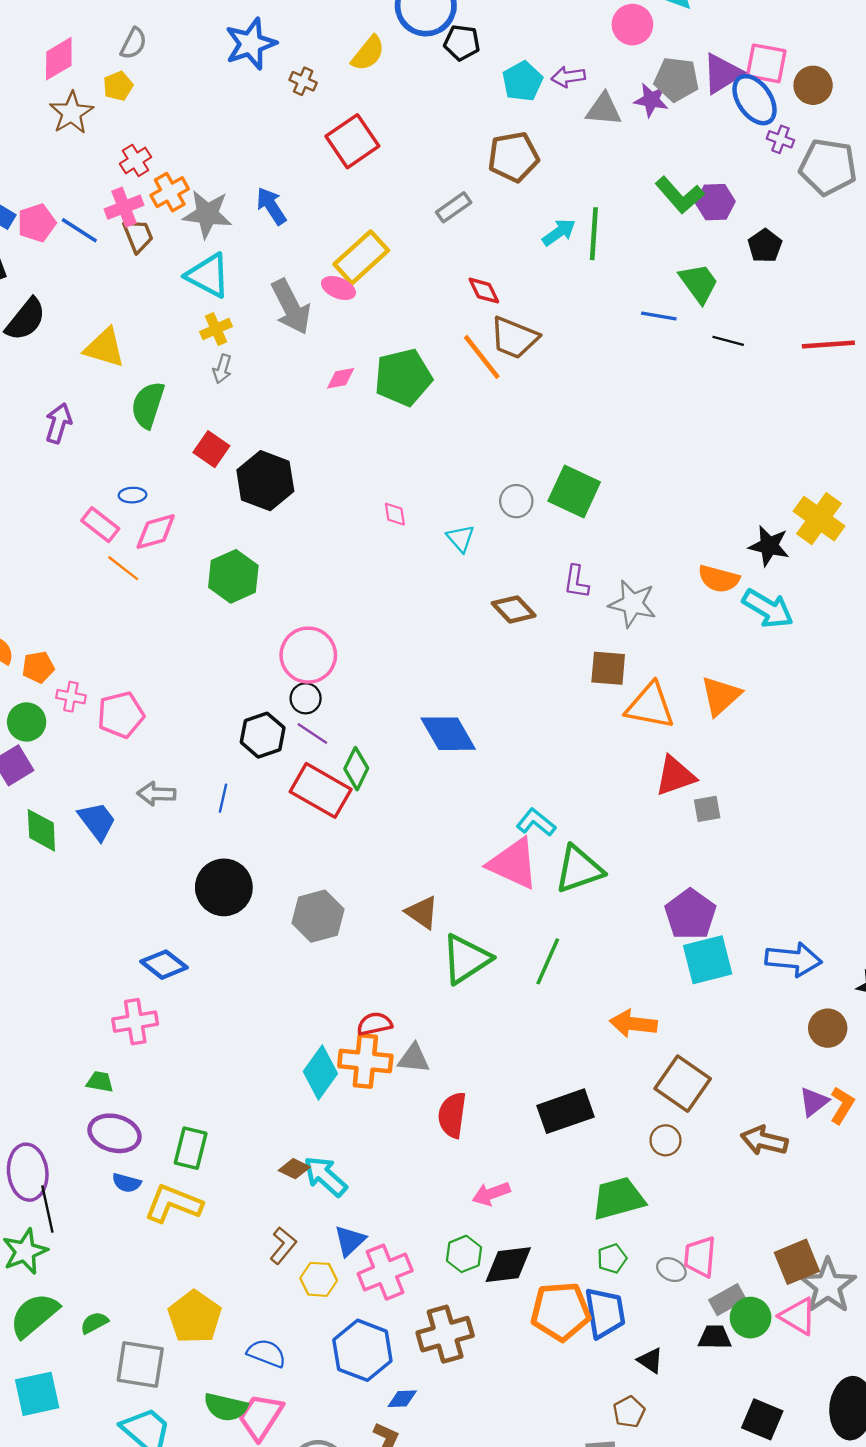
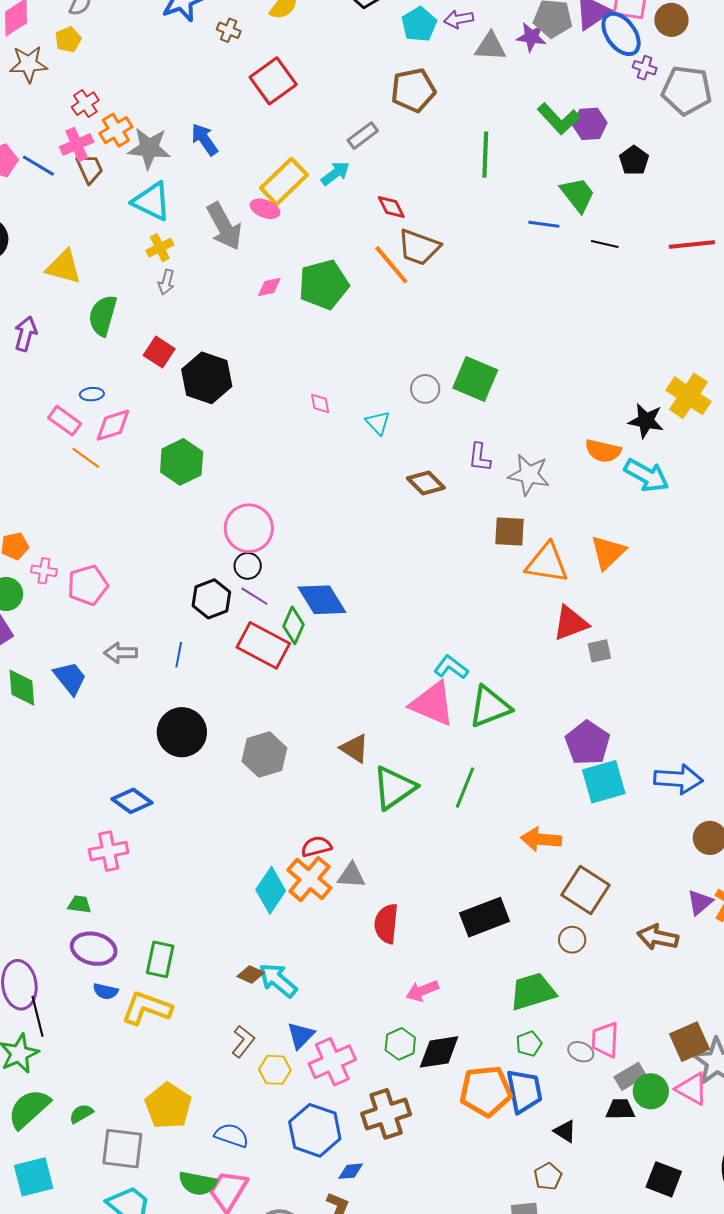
brown star: (71, 113) -> (28, 64), turned 30
cyan arrow: (559, 232) -> (335, 173), moved
blue diamond: (448, 734) -> (322, 600), moved
orange cross: (365, 1061) -> (309, 879), turned 36

